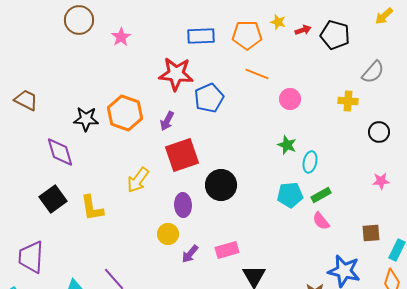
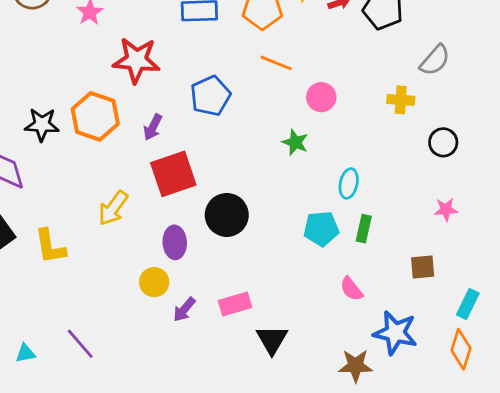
red star: (176, 74) -> (136, 60), moved
green star: (287, 145) -> (295, 142), moved
green rectangle: (321, 195) -> (364, 229), turned -48
pink semicircle: (321, 221) -> (351, 289), moved
brown square: (371, 233) -> (423, 267), moved

